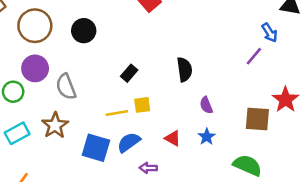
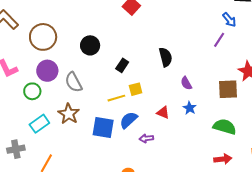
black circle: (84, 31) -> (90, 45), moved

